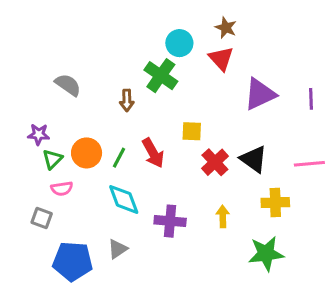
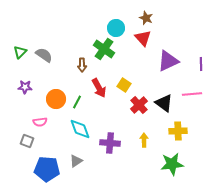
yellow square: (192, 131) -> (124, 85), turned 32
red arrow: (153, 153) -> (99, 88), moved
green triangle: (52, 159) -> (20, 52), moved
pink line: (309, 164) -> (192, 94), moved

